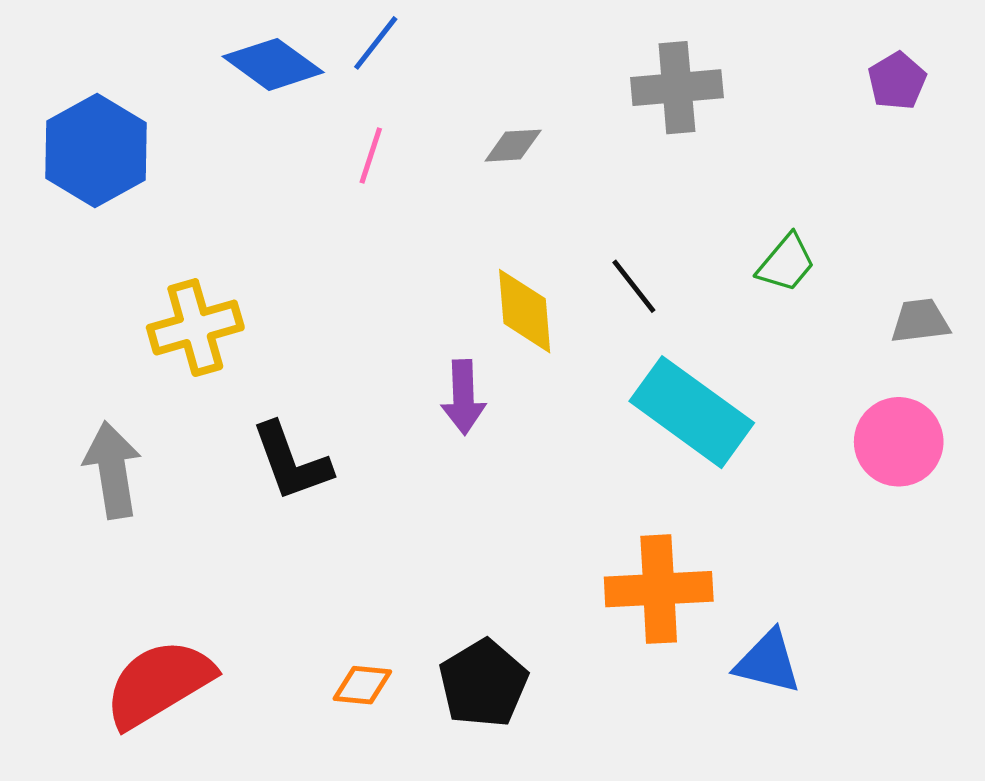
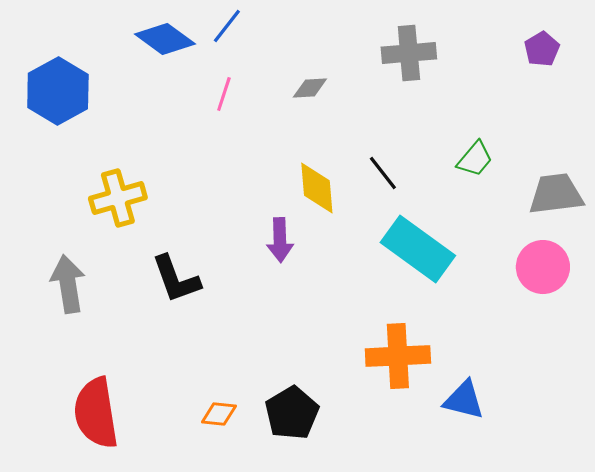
gray trapezoid: (920, 321) -> (556, 194), size x1.5
red semicircle: (159, 683) -> (96, 413), turned -68

